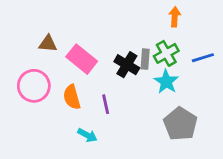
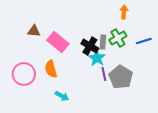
cyan star: (166, 82) -> (97, 58), moved
pink circle: (34, 86) -> (24, 74), moved
purple line: (106, 104) -> (104, 74), moved
gray pentagon: (180, 124) -> (121, 77), moved

